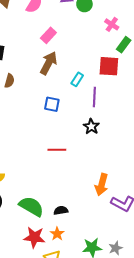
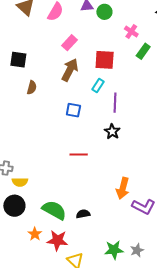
red square: (109, 66) -> (105, 60), moved
orange star: (57, 234) -> (35, 234), moved

